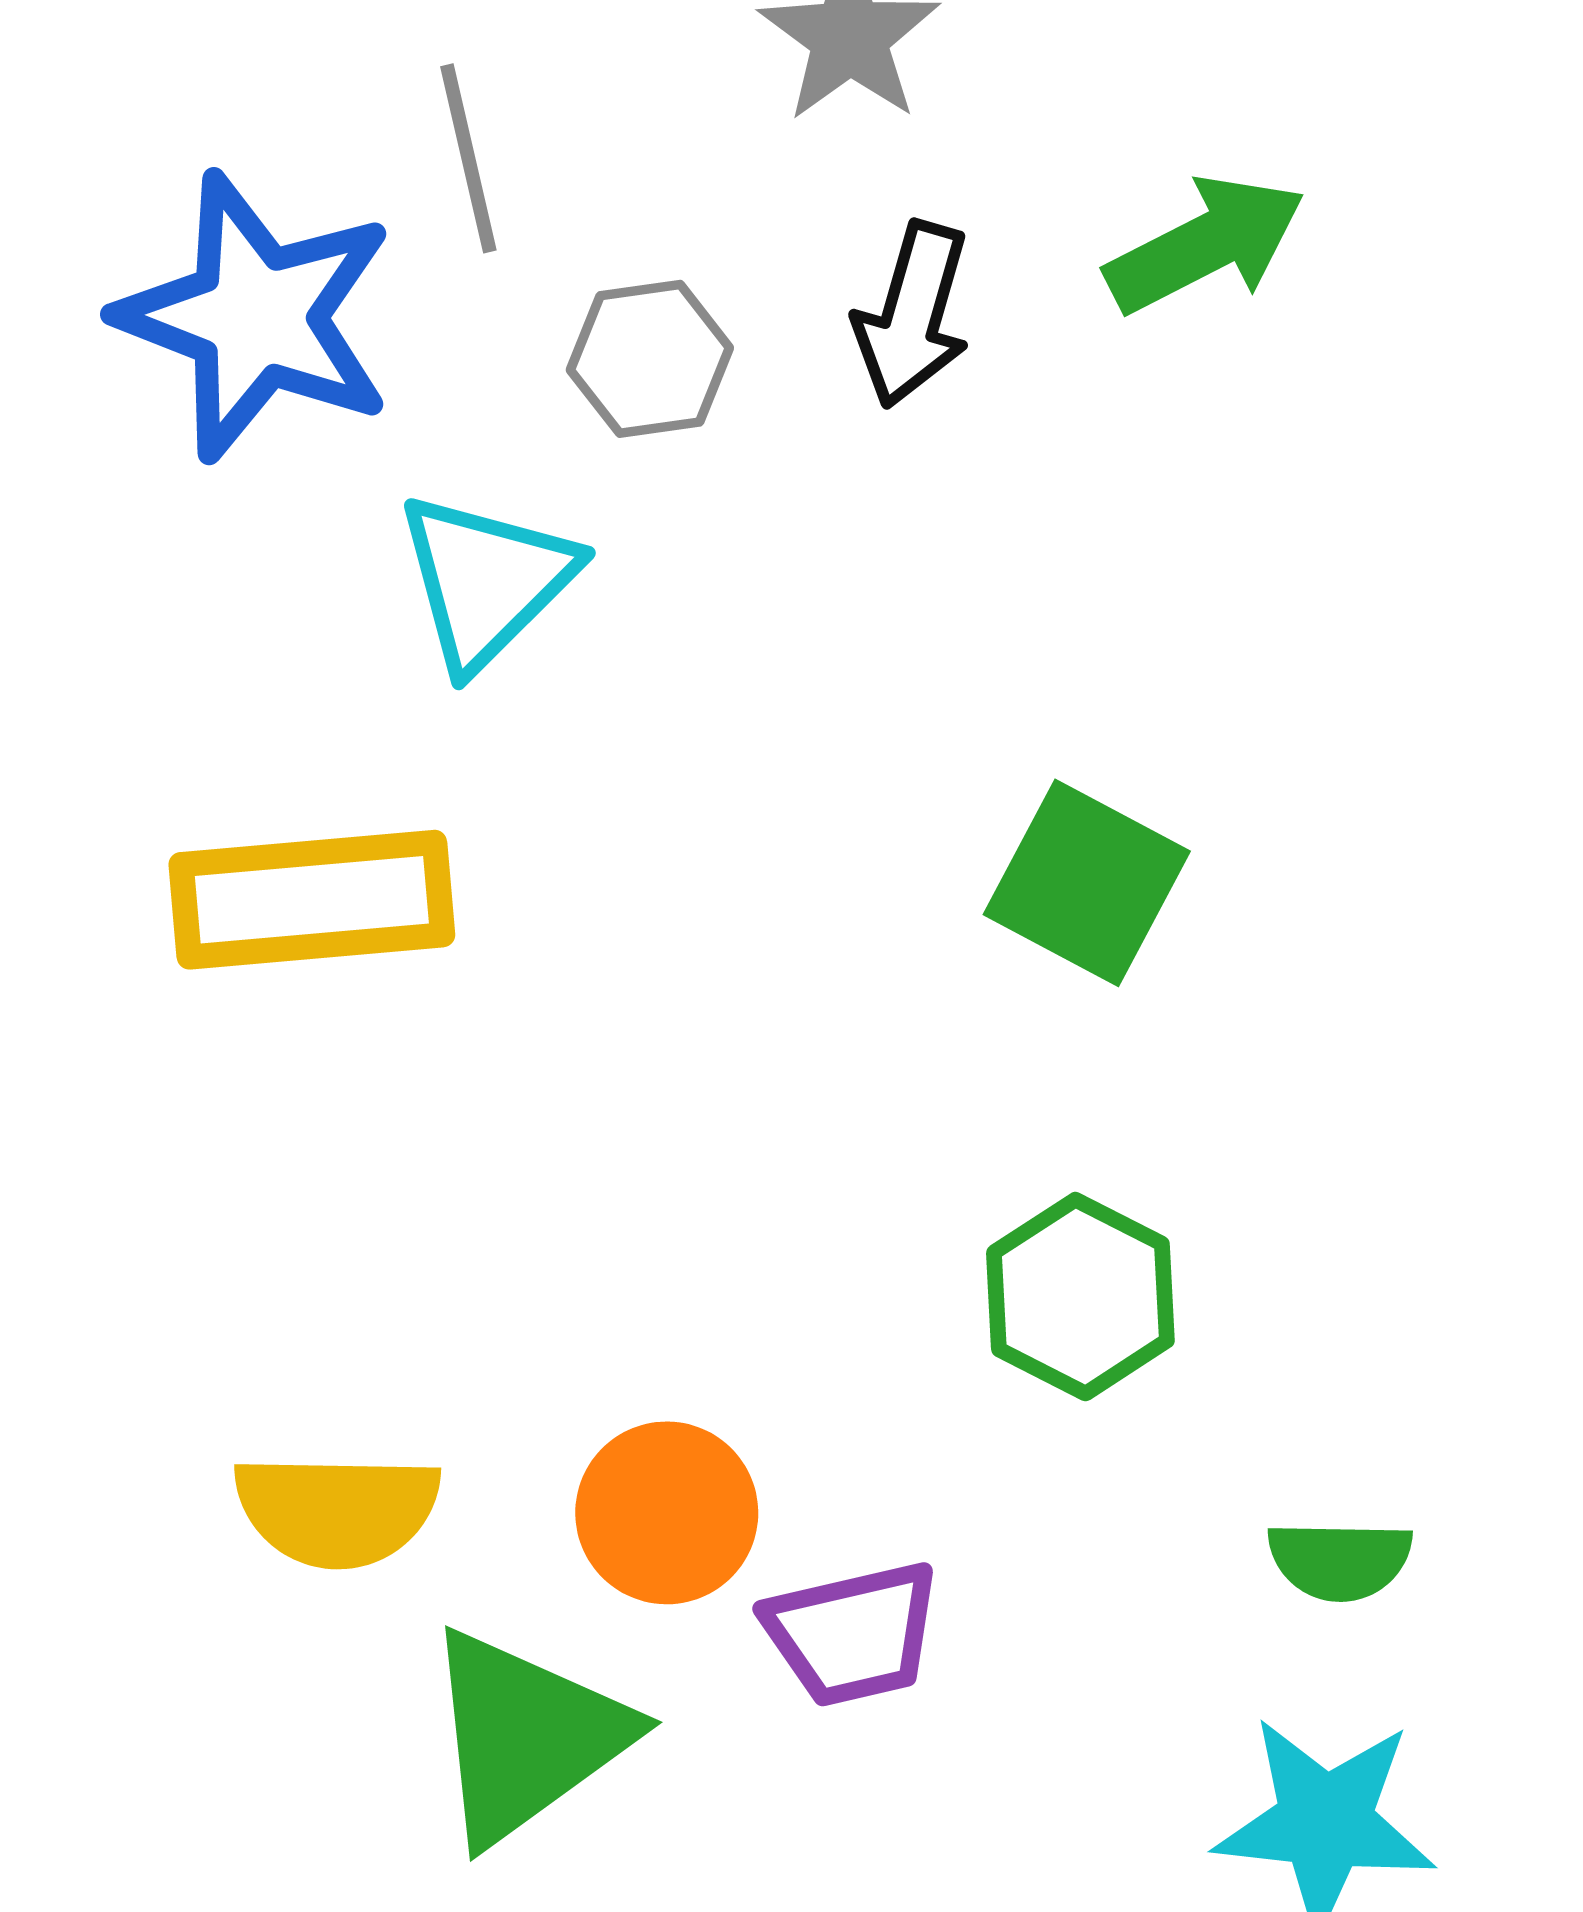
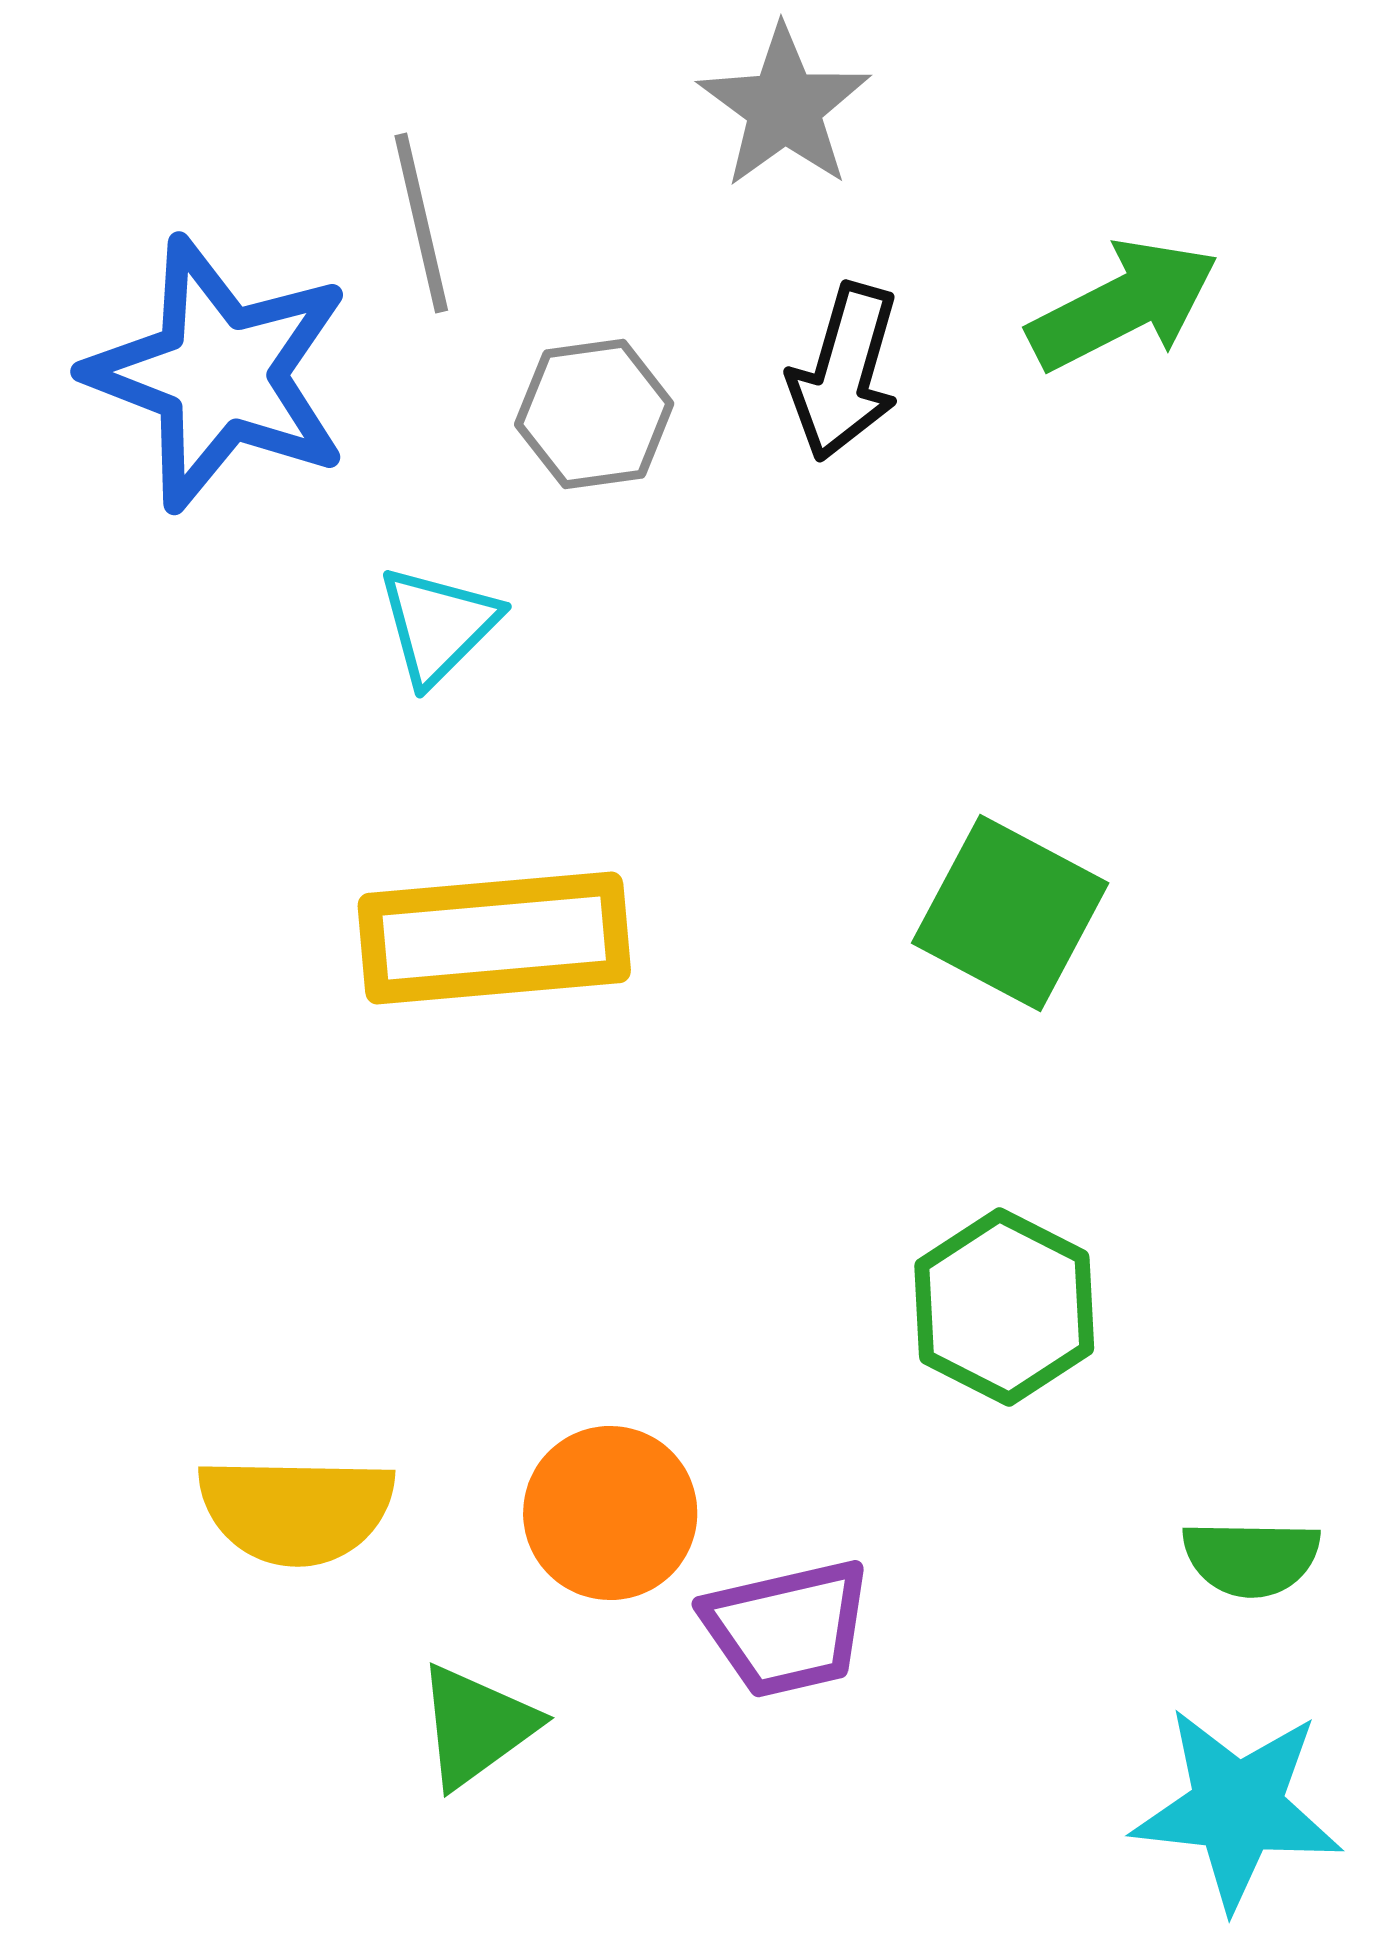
cyan triangle: (486, 580) -> (438, 625), size x0.7
yellow rectangle: (312, 900) -> (494, 938), moved
green triangle: (526, 1737) -> (476, 1726), size x0.6

